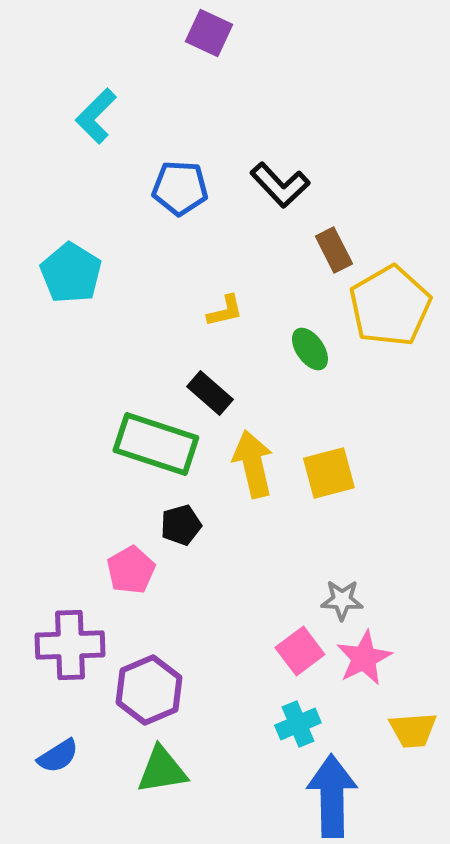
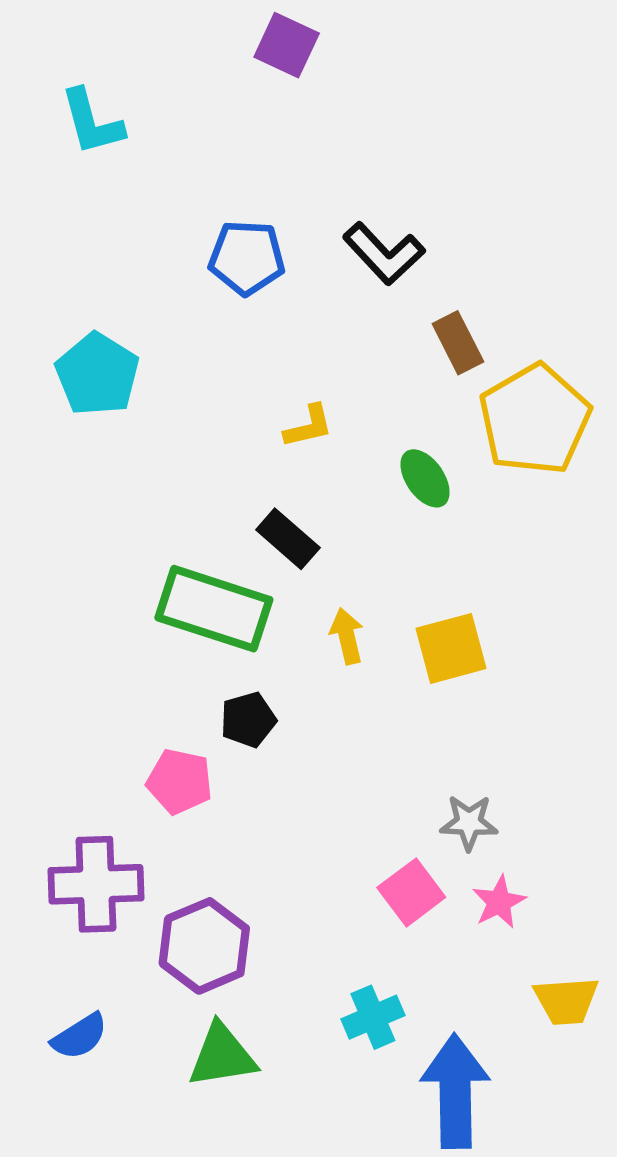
cyan L-shape: (96, 116) -> (92, 122), moved, turned -60
yellow arrow: (253, 464) -> (347, 636), size x0.6
pink pentagon: (131, 570) -> (180, 781), turned -30
pink star: (364, 658) -> (499, 902), size x0.7
cyan cross: (298, 724) -> (373, 1017), moved

